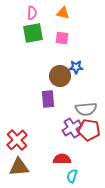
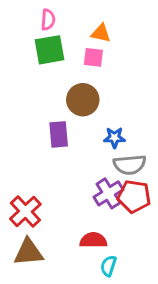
orange triangle: (63, 13) -> (101, 33), moved
blue star: (76, 67) -> (114, 137), moved
brown circle: (60, 76) -> (83, 100), moved
purple rectangle: (48, 99) -> (59, 134), moved

